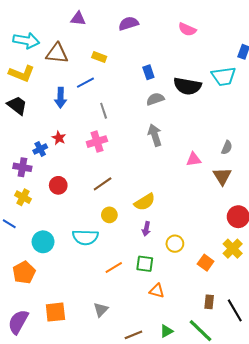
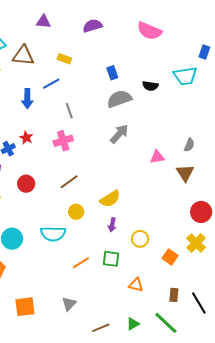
pink semicircle: (187, 29) -> (149, 31), size x1.4
black semicircle: (187, 86) -> (150, 86), size x0.6
gray semicircle: (155, 99) -> (119, 99), size x1.4
gray arrow: (155, 135) -> (119, 134), turned 60
orange triangle: (157, 291) -> (136, 285), moved

